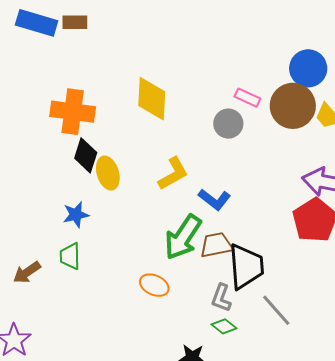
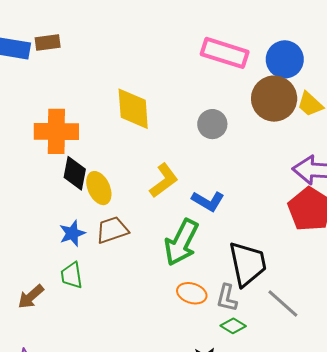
pink rectangle: (247, 98) -> (225, 53), moved, size x1.8
brown trapezoid: (216, 245) -> (112, 230), moved
orange ellipse: (154, 285) -> (192, 293), moved

